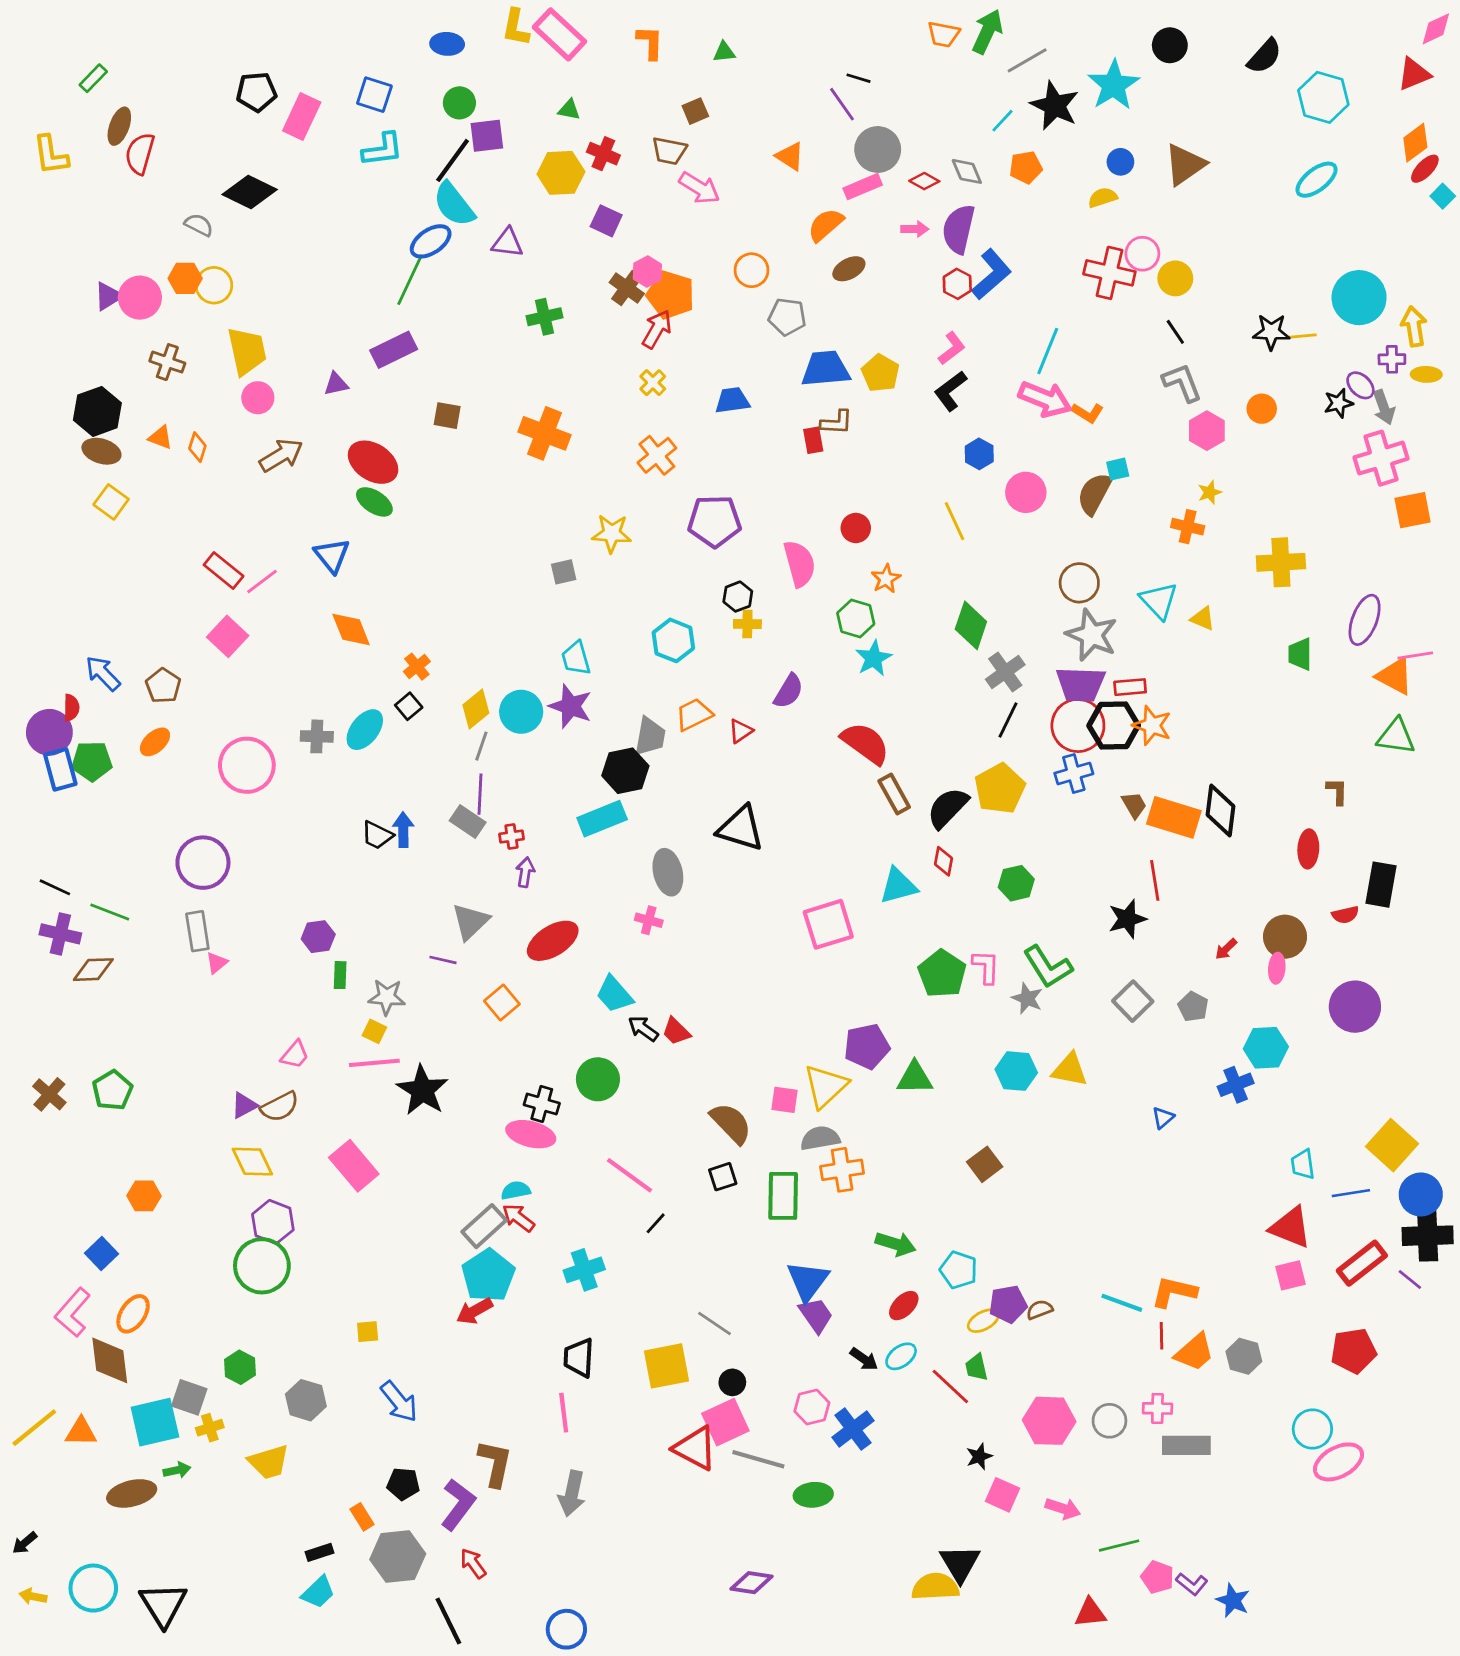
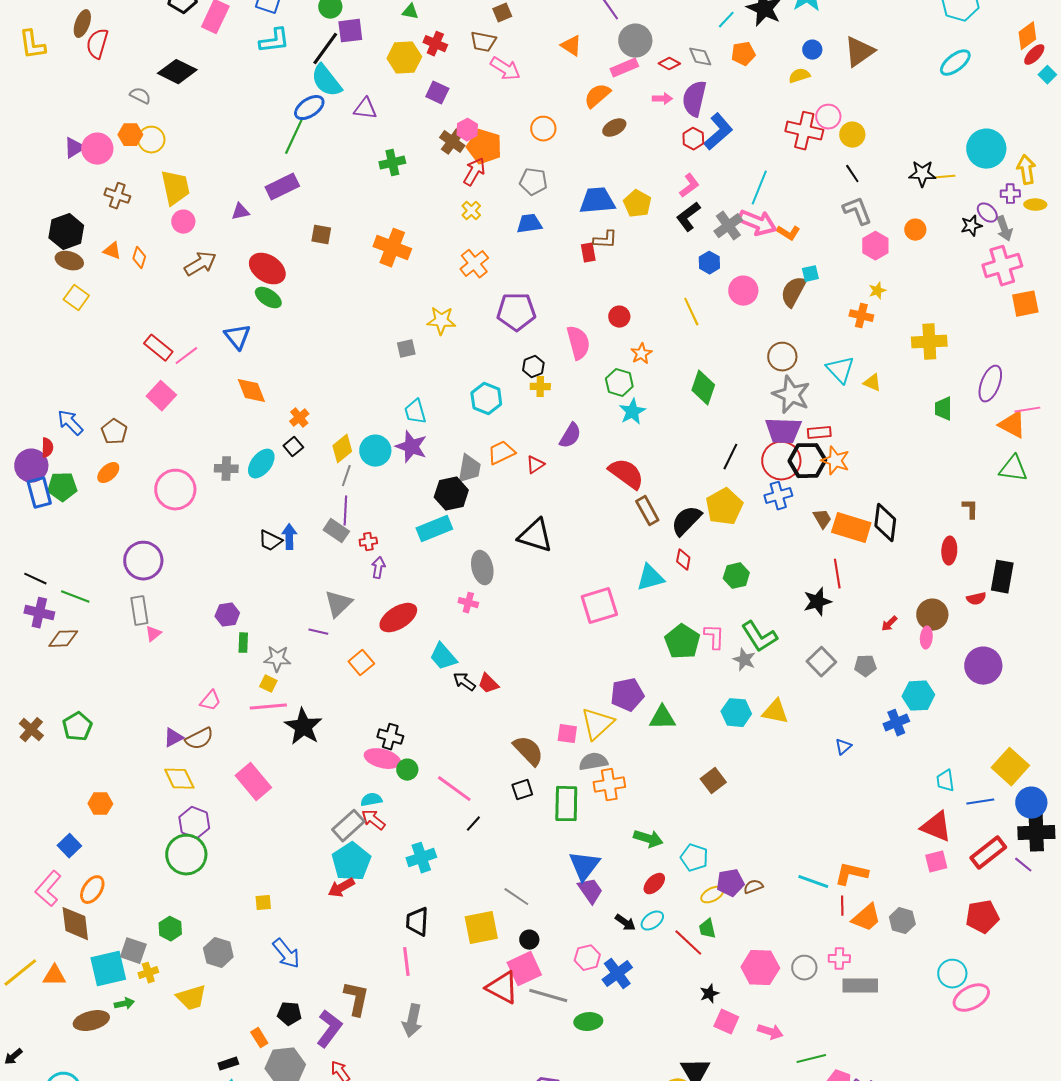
gray pentagon: (787, 317) -> (533, 182), moved
gray cross: (1005, 672) -> (728, 226), moved
gray pentagon: (1193, 1007) -> (865, 666), turned -30
green circle: (598, 1079) -> (407, 770), moved, size x0.7

